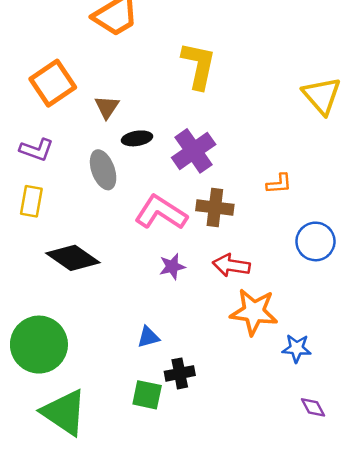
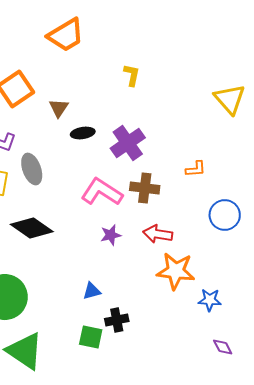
yellow L-shape: (199, 65) -> (132, 75), size x0.6
gray ellipse: (103, 170) -> (32, 169), moved

